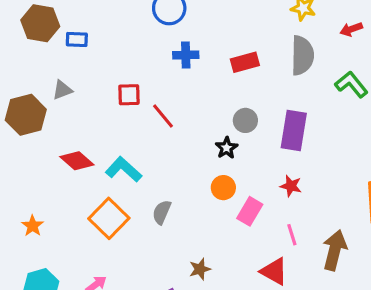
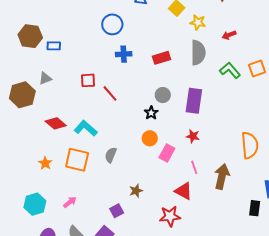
orange square: (109, 218) -> (77, 160), turned -30
orange star: (33, 226) -> (45, 163), moved

